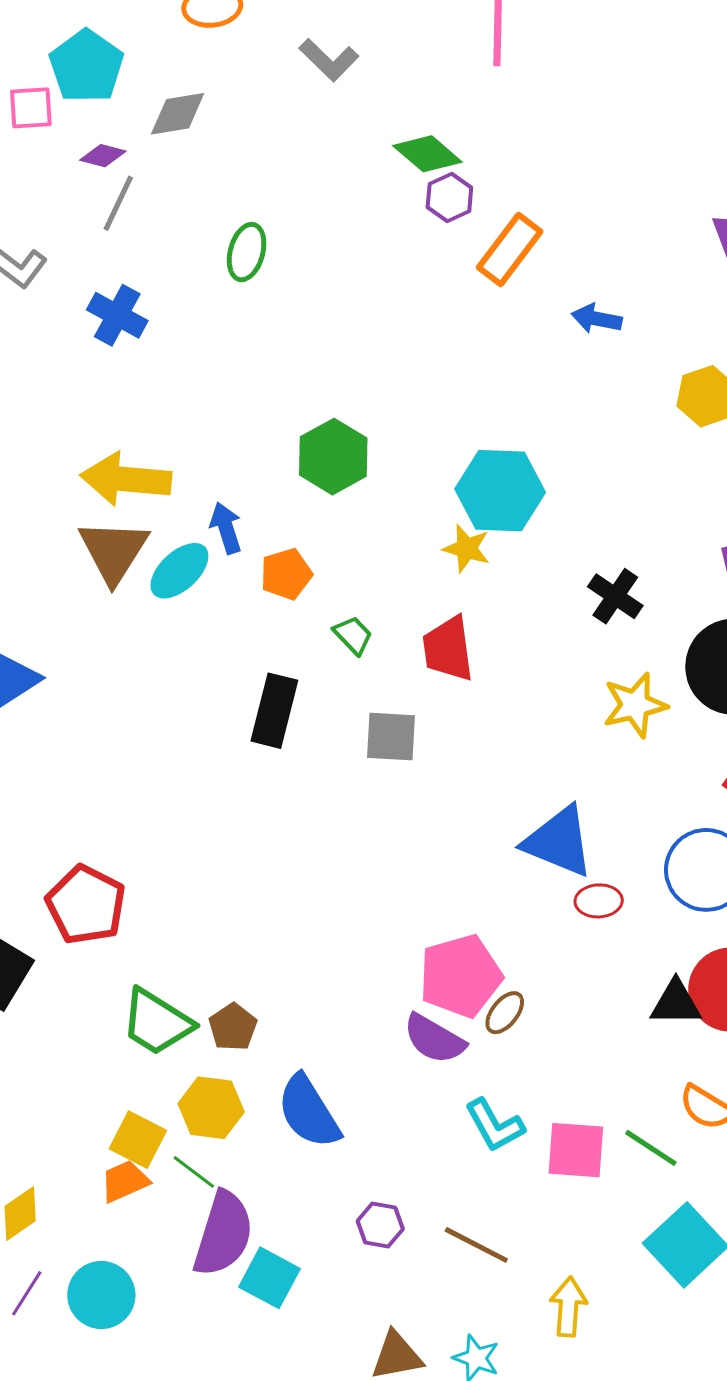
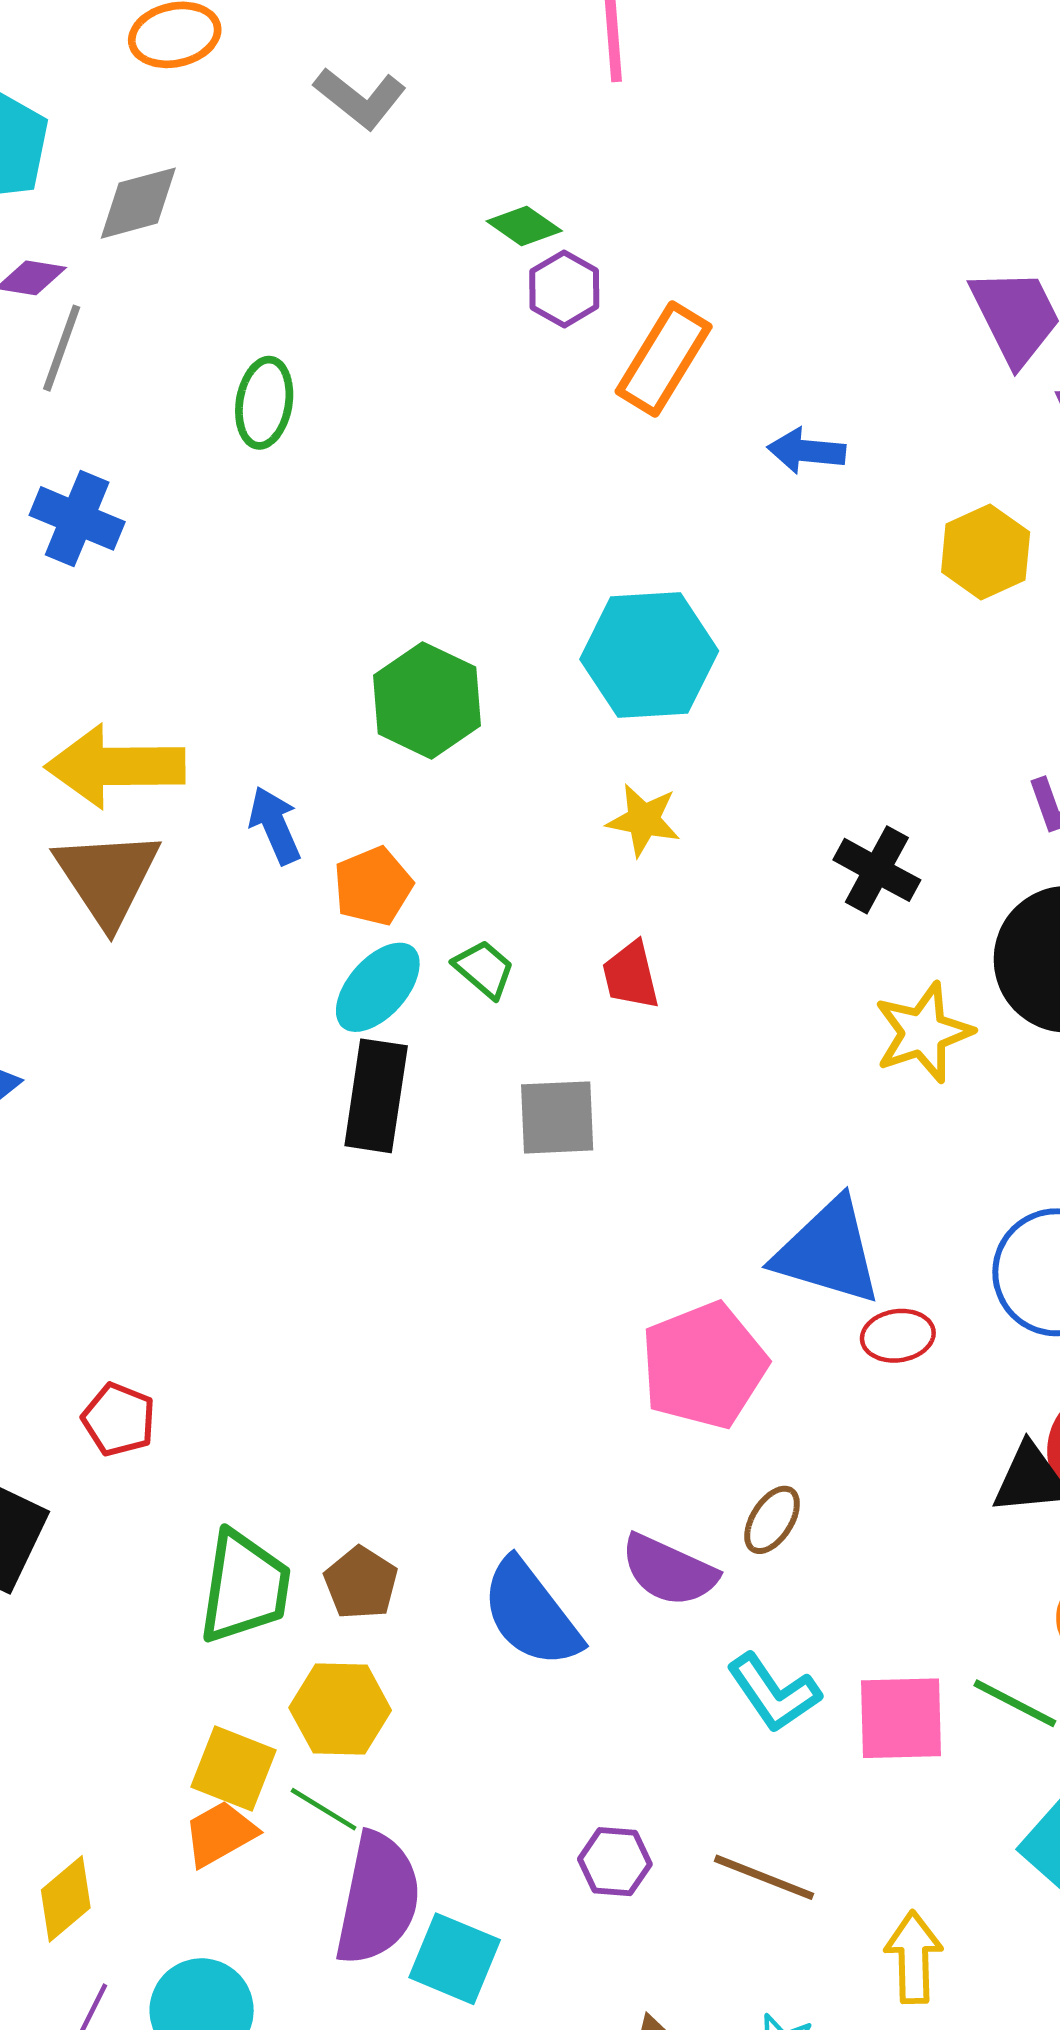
green diamond: (427, 154) -> (524, 226), size x0.7
cyan hexagon: (500, 491) -> (649, 655), moved
cyan ellipse: (179, 571) -> (378, 987), moved
red trapezoid: (448, 649) -> (631, 975), size x0.7
red pentagon: (86, 905) -> (119, 1419), size x0.6
pink pentagon: (461, 976) -> (704, 1365), moved
green trapezoid: (157, 1022) -> (245, 1587), turned -108
blue semicircle: (309, 1112) -> (531, 1613), moved

